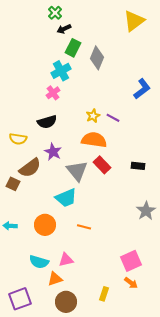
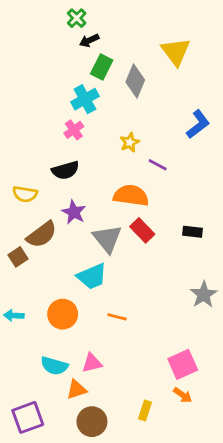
yellow triangle: (134, 21) -> (176, 52), moved, turned -30
yellow star: (93, 116) -> (130, 142), moved
brown square: (13, 184) -> (18, 257), turned 32

